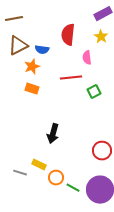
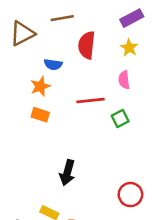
brown line: (14, 19) -> (62, 18), moved
brown triangle: (18, 46) -> (22, 34), moved
pink semicircle: (87, 58) -> (124, 80), moved

